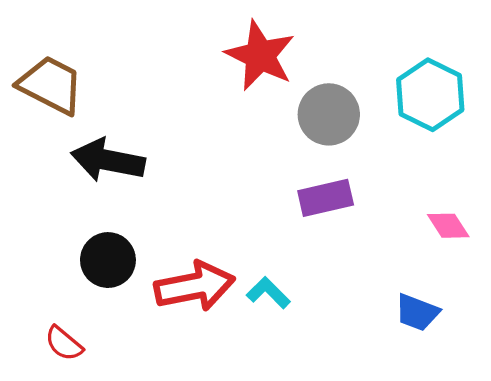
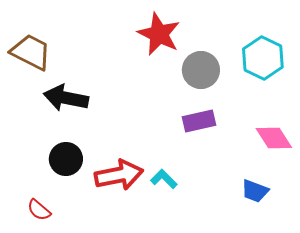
pink diamond: (448, 226) -> (274, 138), size x1.4

